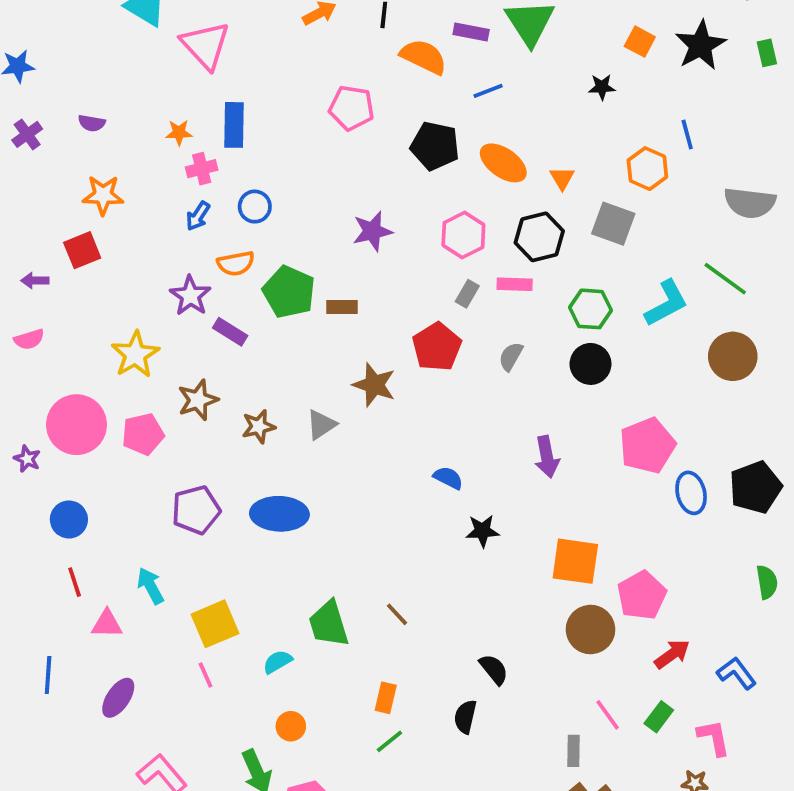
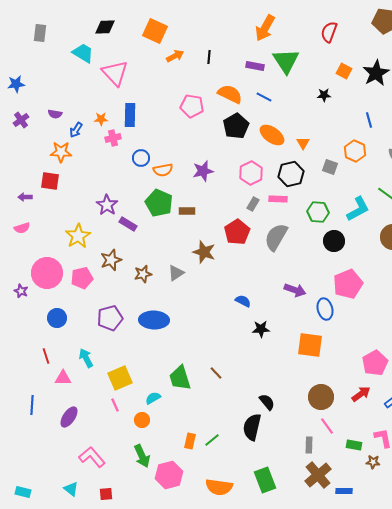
orange semicircle: (424, 57) -> (230, 94), moved
blue line: (488, 91) -> (264, 97), turned 49
black pentagon: (435, 146) -> (236, 126), turned 30
orange hexagon: (647, 169) -> (355, 151), moved
blue arrow: (198, 216) -> (76, 130), moved
gray square: (613, 224) -> (330, 167), size x0.7
red square: (82, 250) -> (50, 181), turned 30
orange semicircle: (236, 263) -> (163, 170), moved
gray semicircle: (511, 356) -> (276, 237), size x1.8
black circle: (591, 364) -> (334, 241), moved
purple arrow: (547, 457) -> (295, 290), turned -60
blue ellipse: (691, 493) -> (325, 309), moved
blue circle: (69, 519) -> (57, 318), moved
pink pentagon: (642, 595) -> (375, 363), moved
brown circle: (591, 629) -> (321, 397), moved
orange rectangle: (386, 698) -> (190, 441), moved
black semicircle: (465, 717) -> (252, 427), size x1.5
green rectangle: (659, 717) -> (354, 445), moved, turned 63
orange circle: (291, 726) -> (142, 420), moved

